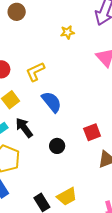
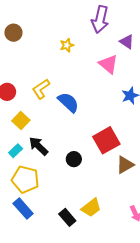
blue semicircle: (52, 102) -> (68, 102), moved
red square: (92, 132) -> (106, 140), size x1.5

